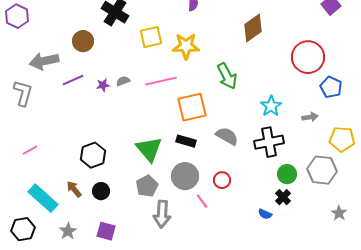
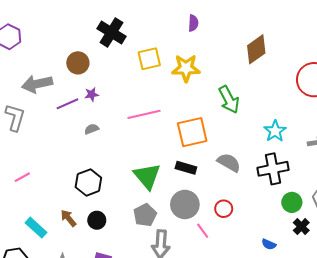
gray semicircle: (123, 81) -> (92, 129), moved
pink line: (161, 81) -> (144, 114), moved
purple star: (103, 85) -> (92, 94), moved
black cross: (283, 197) -> (301, 227), moved
cyan rectangle: (43, 198) -> (36, 228), size x0.7

